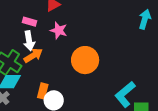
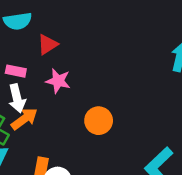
orange circle: (85, 60) -> (99, 121), size x0.7

